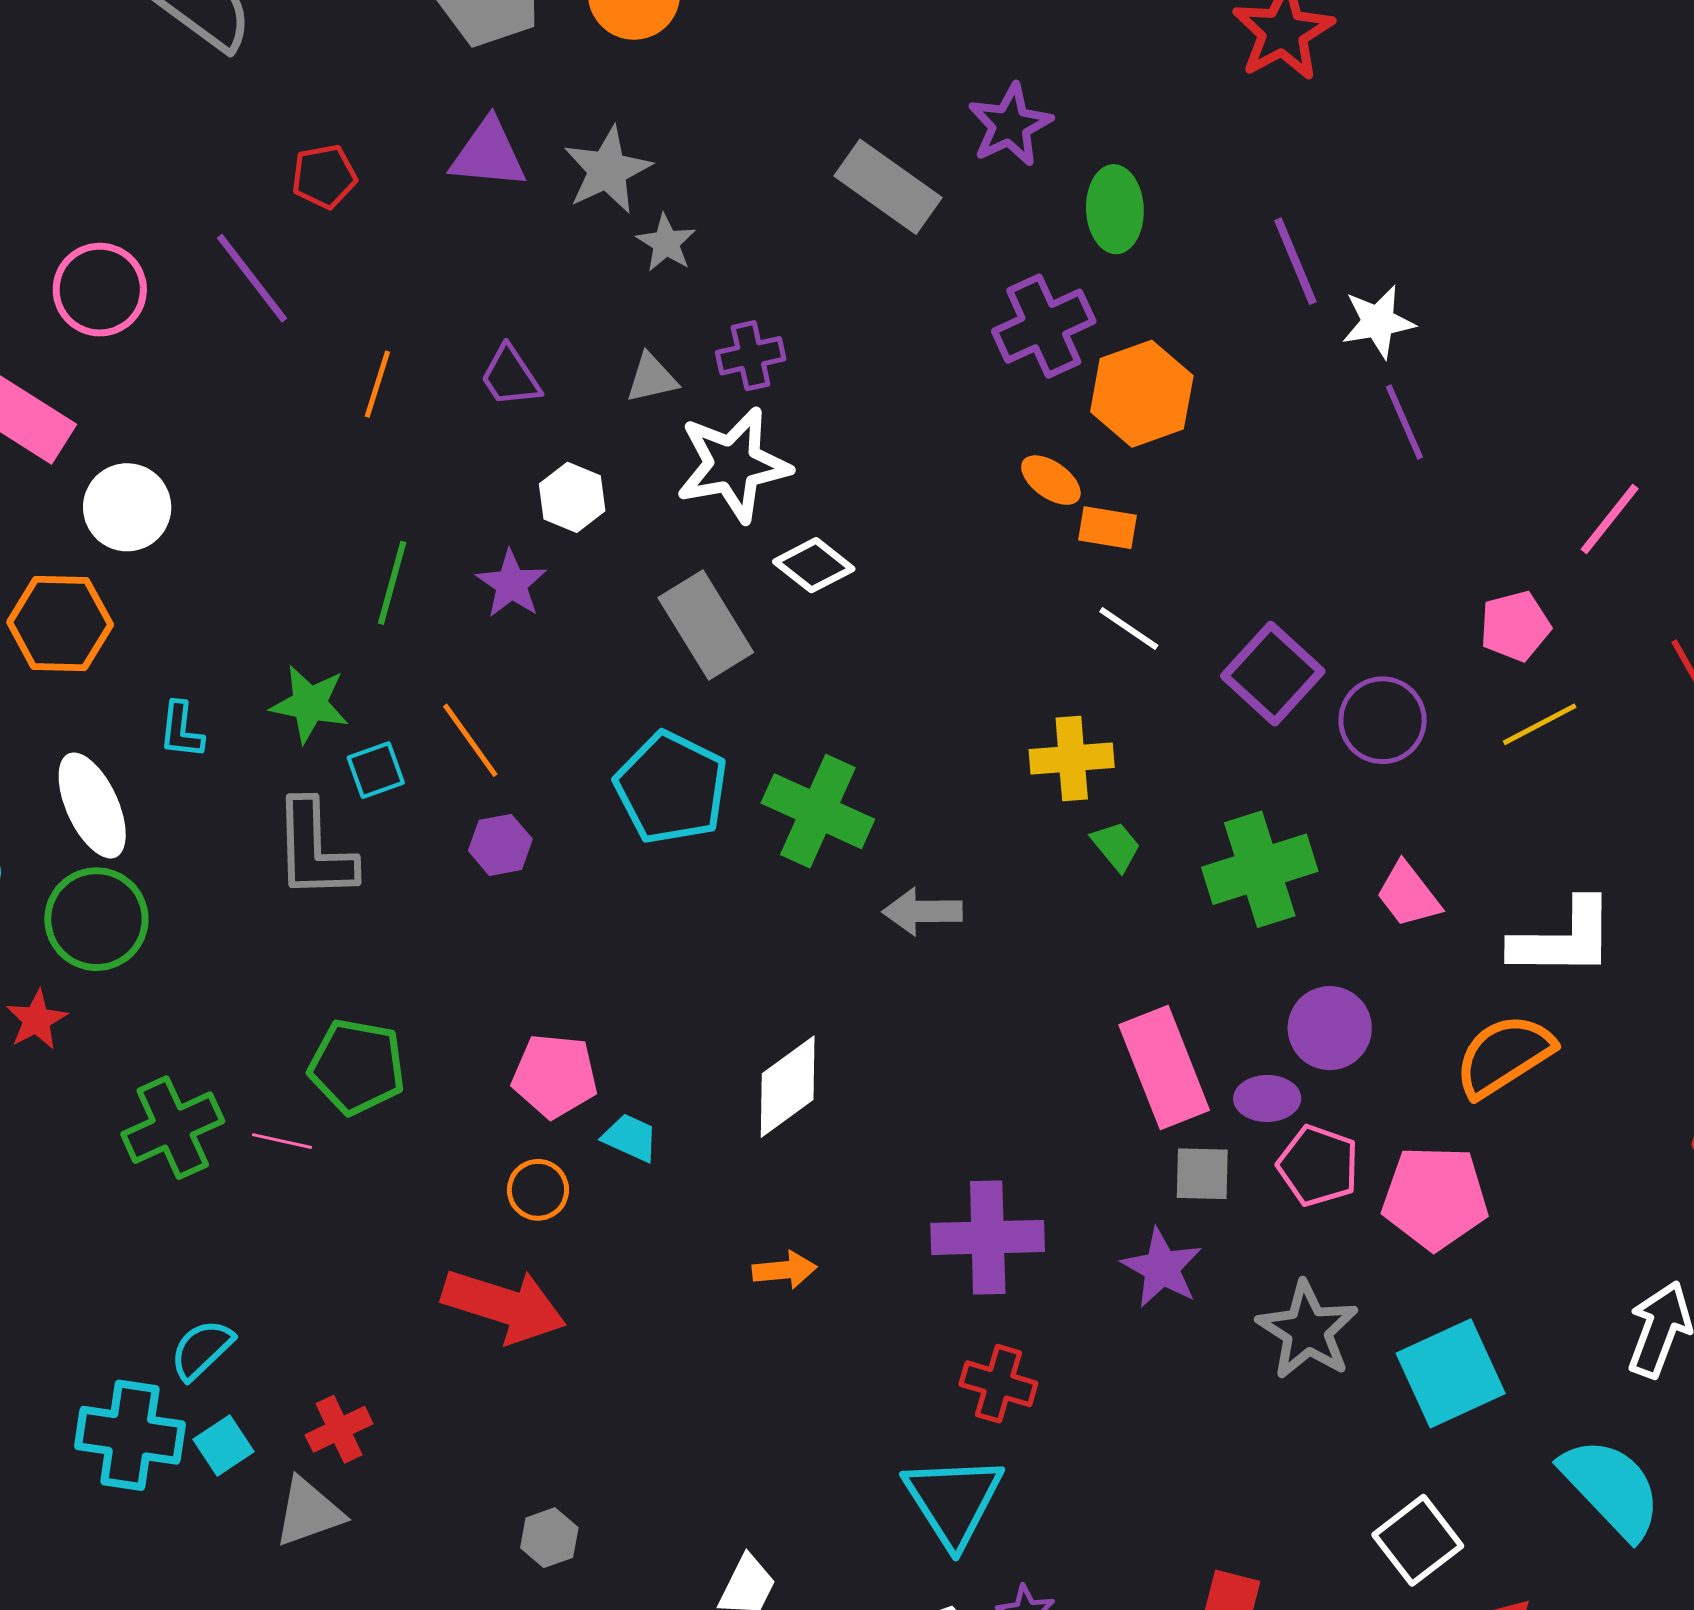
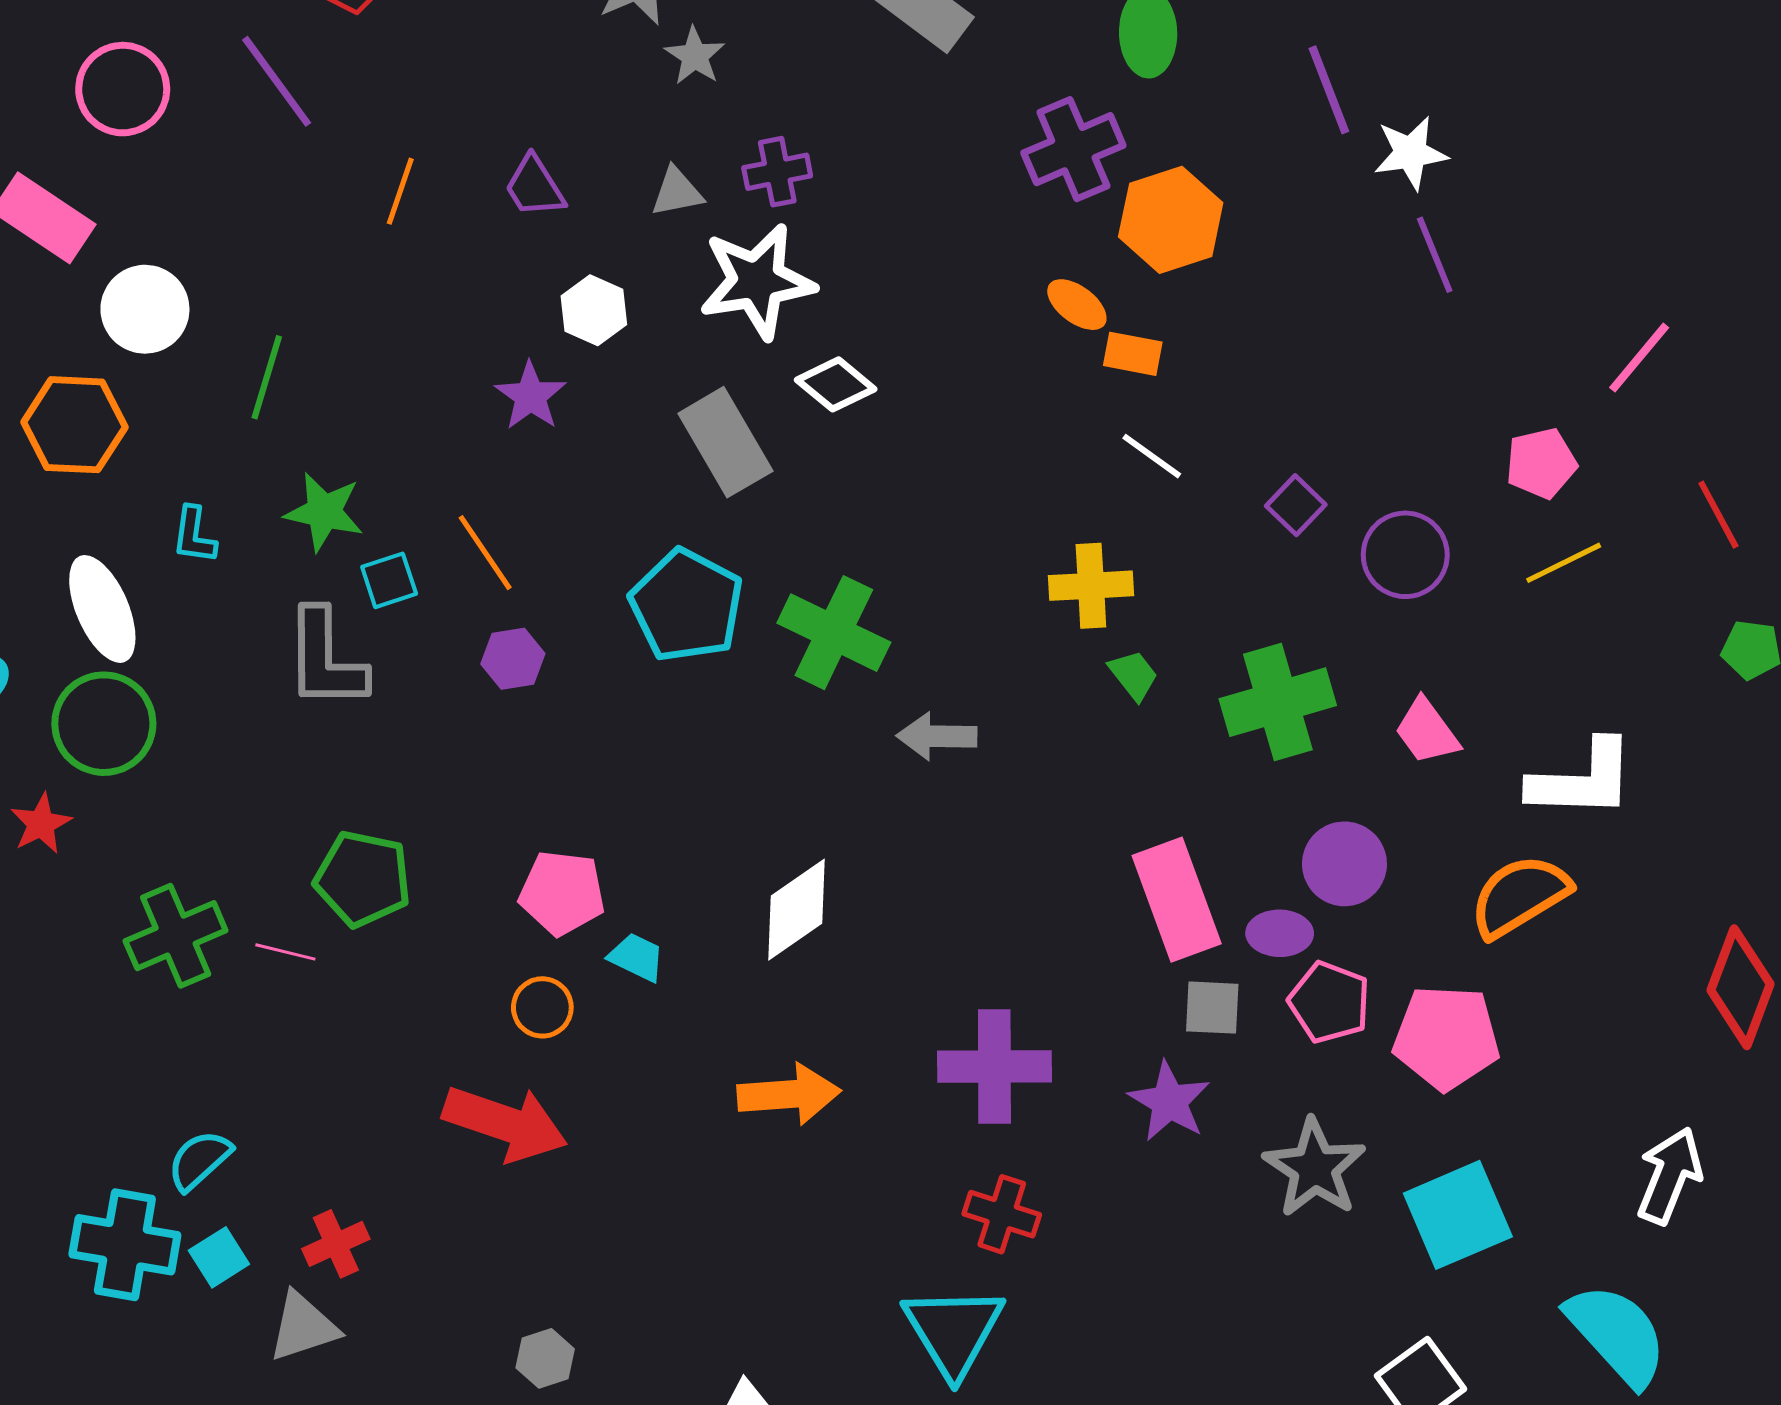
green line: (392, 583) -> (267, 377), moved
purple square: (1273, 674) -> (1296, 505), size x0.6
orange arrow: (785, 1270) -> (789, 1094), size x1.6

